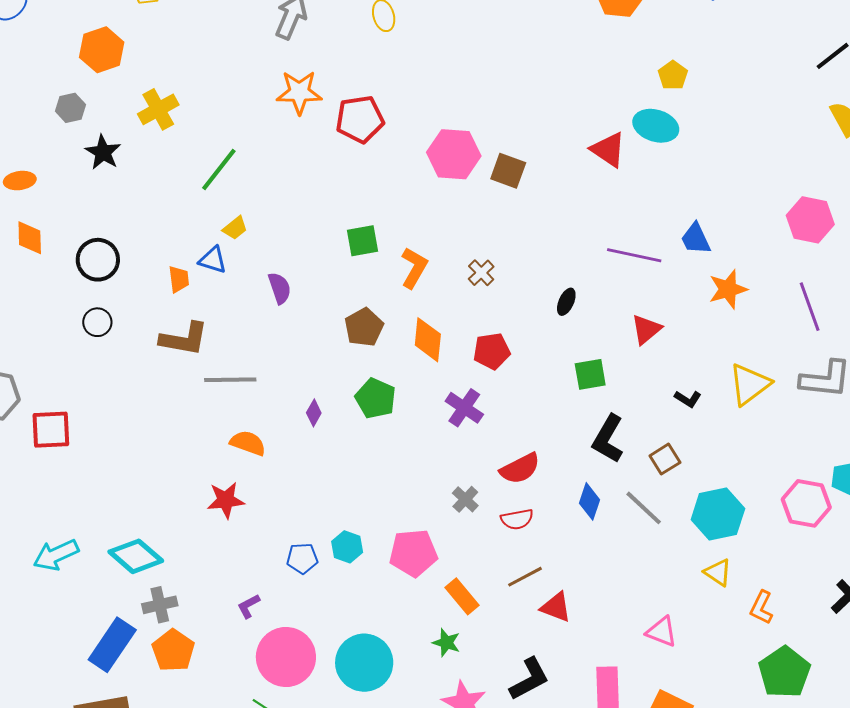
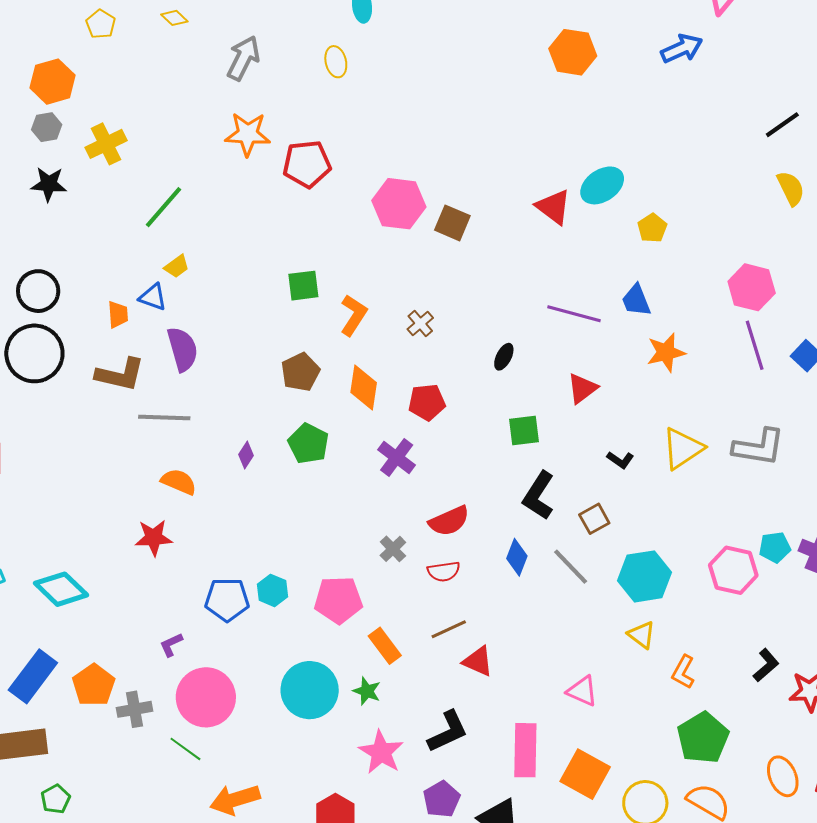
yellow pentagon: (673, 75) -> (652, 228), moved
gray hexagon: (70, 108) -> (47, 127), moved
cyan ellipse: (656, 126) -> (602, 185), turned -54
black star: (103, 152) -> (49, 184), turned -30
purple semicircle: (280, 288) -> (183, 349), moved, size x1.4
purple line: (810, 307) -> (755, 345), moved
black circle: (97, 322) -> (34, 353), size x2.0
blue pentagon: (302, 558) -> (227, 600), size x1.4
gray cross: (160, 605) -> (135, 709), moved
cyan circle: (364, 663) -> (310, 690), moved

